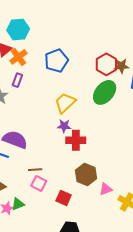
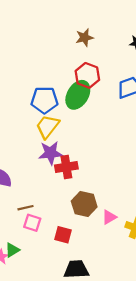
blue pentagon: (56, 61) -> (44, 100), moved, turned 30
brown star: (121, 66) -> (84, 38), moved
green ellipse: (105, 92) -> (78, 95), moved
purple star: (64, 126) -> (51, 153), size x1.5

